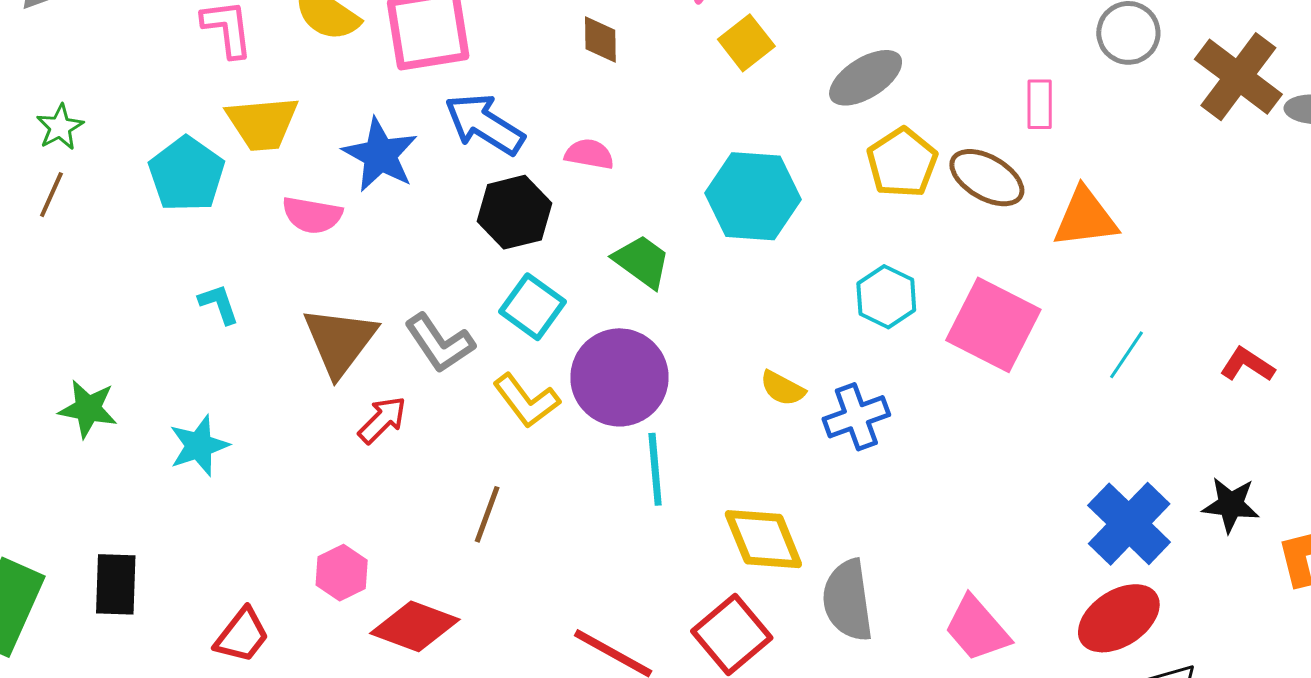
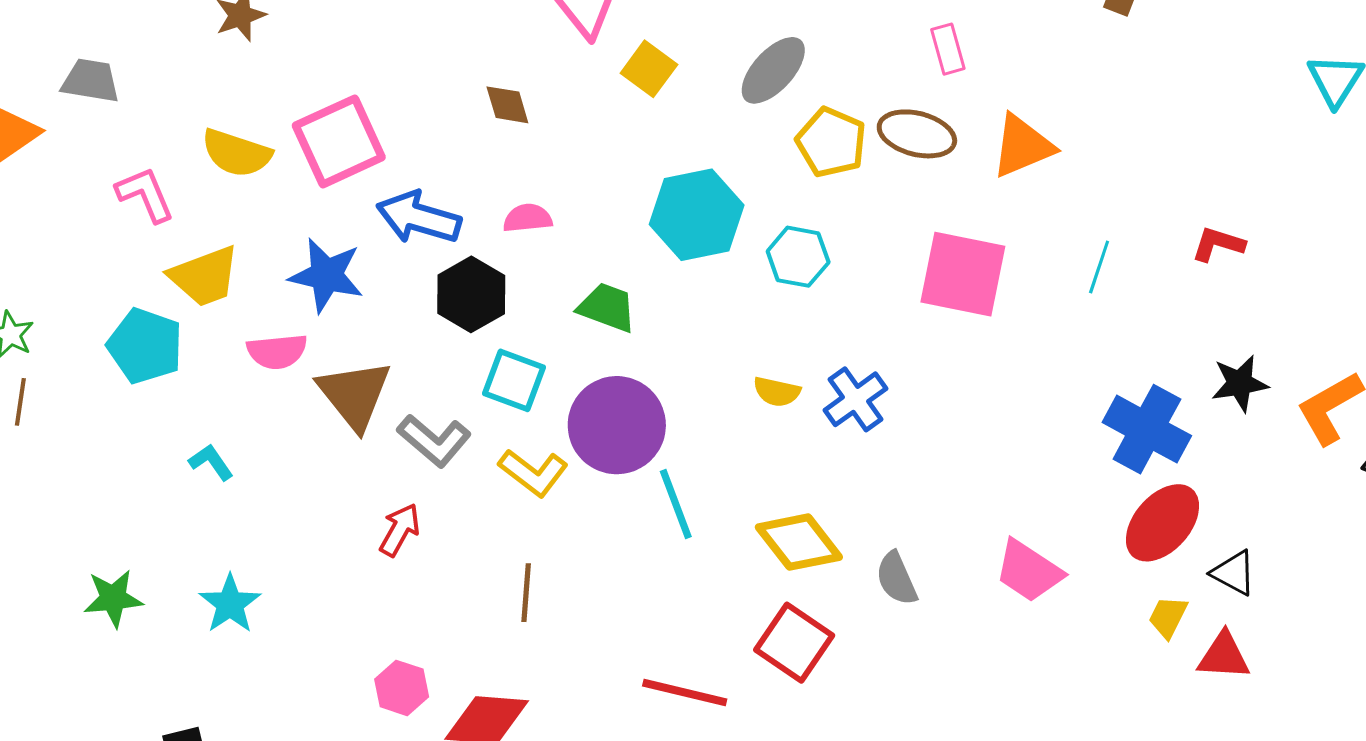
cyan hexagon: (886, 297) -> (798, 257), moved
brown triangle: (340, 341) -> (354, 395), moved
gray semicircle: (848, 600) -> (897, 579), size x0.7

